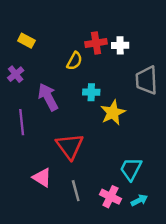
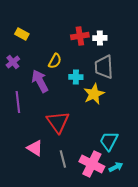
yellow semicircle: (74, 61) -> (55, 61), moved
gray trapezoid: (146, 80) -> (104, 67), moved
pink cross: (110, 197) -> (92, 164), size x1.4

